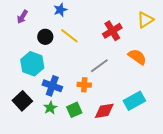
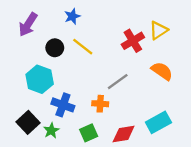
purple arrow: (22, 17) -> (28, 24), size x1.5
yellow triangle: (145, 20) -> (158, 30), moved
green star: (50, 108) -> (51, 131), moved

